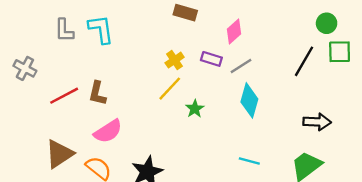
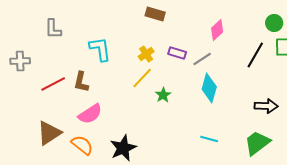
cyan L-shape: (101, 29) -> (100, 49), moved
pink diamond: (234, 32) -> (217, 30), moved
gray cross: (25, 68) -> (20, 61), turned -30

